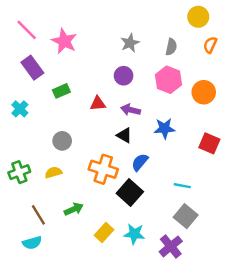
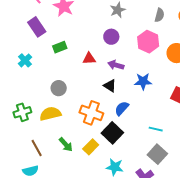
gray semicircle: (171, 47) -> (159, 15), moved
yellow semicircle: (53, 172) -> (50, 114), size x1.5
green arrow: (74, 209) -> (66, 145), turned 70
yellow rectangle: (104, 232) -> (91, 147), moved

